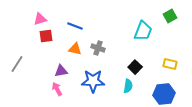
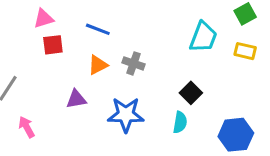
orange triangle: (75, 49) -> (98, 65), turned -40
yellow rectangle: (170, 64) -> (245, 51), moved
pink arrow: (57, 89) -> (27, 127), moved

